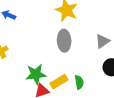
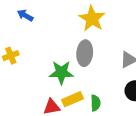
green star: (36, 74) -> (61, 72), moved

